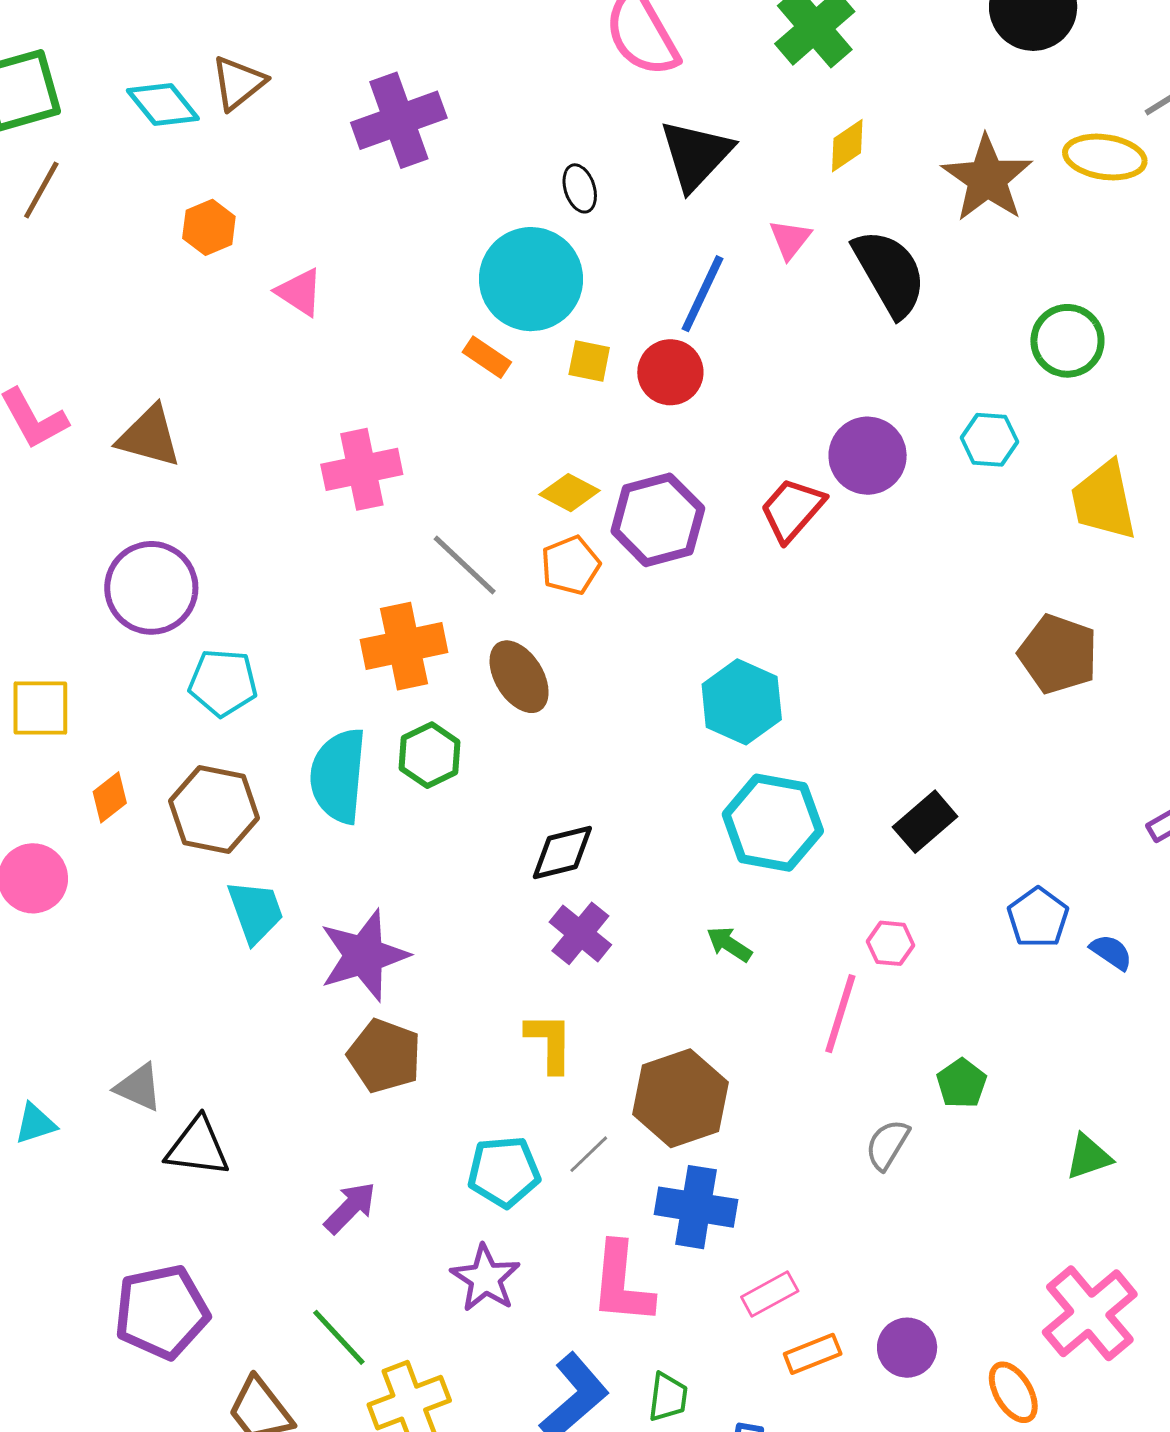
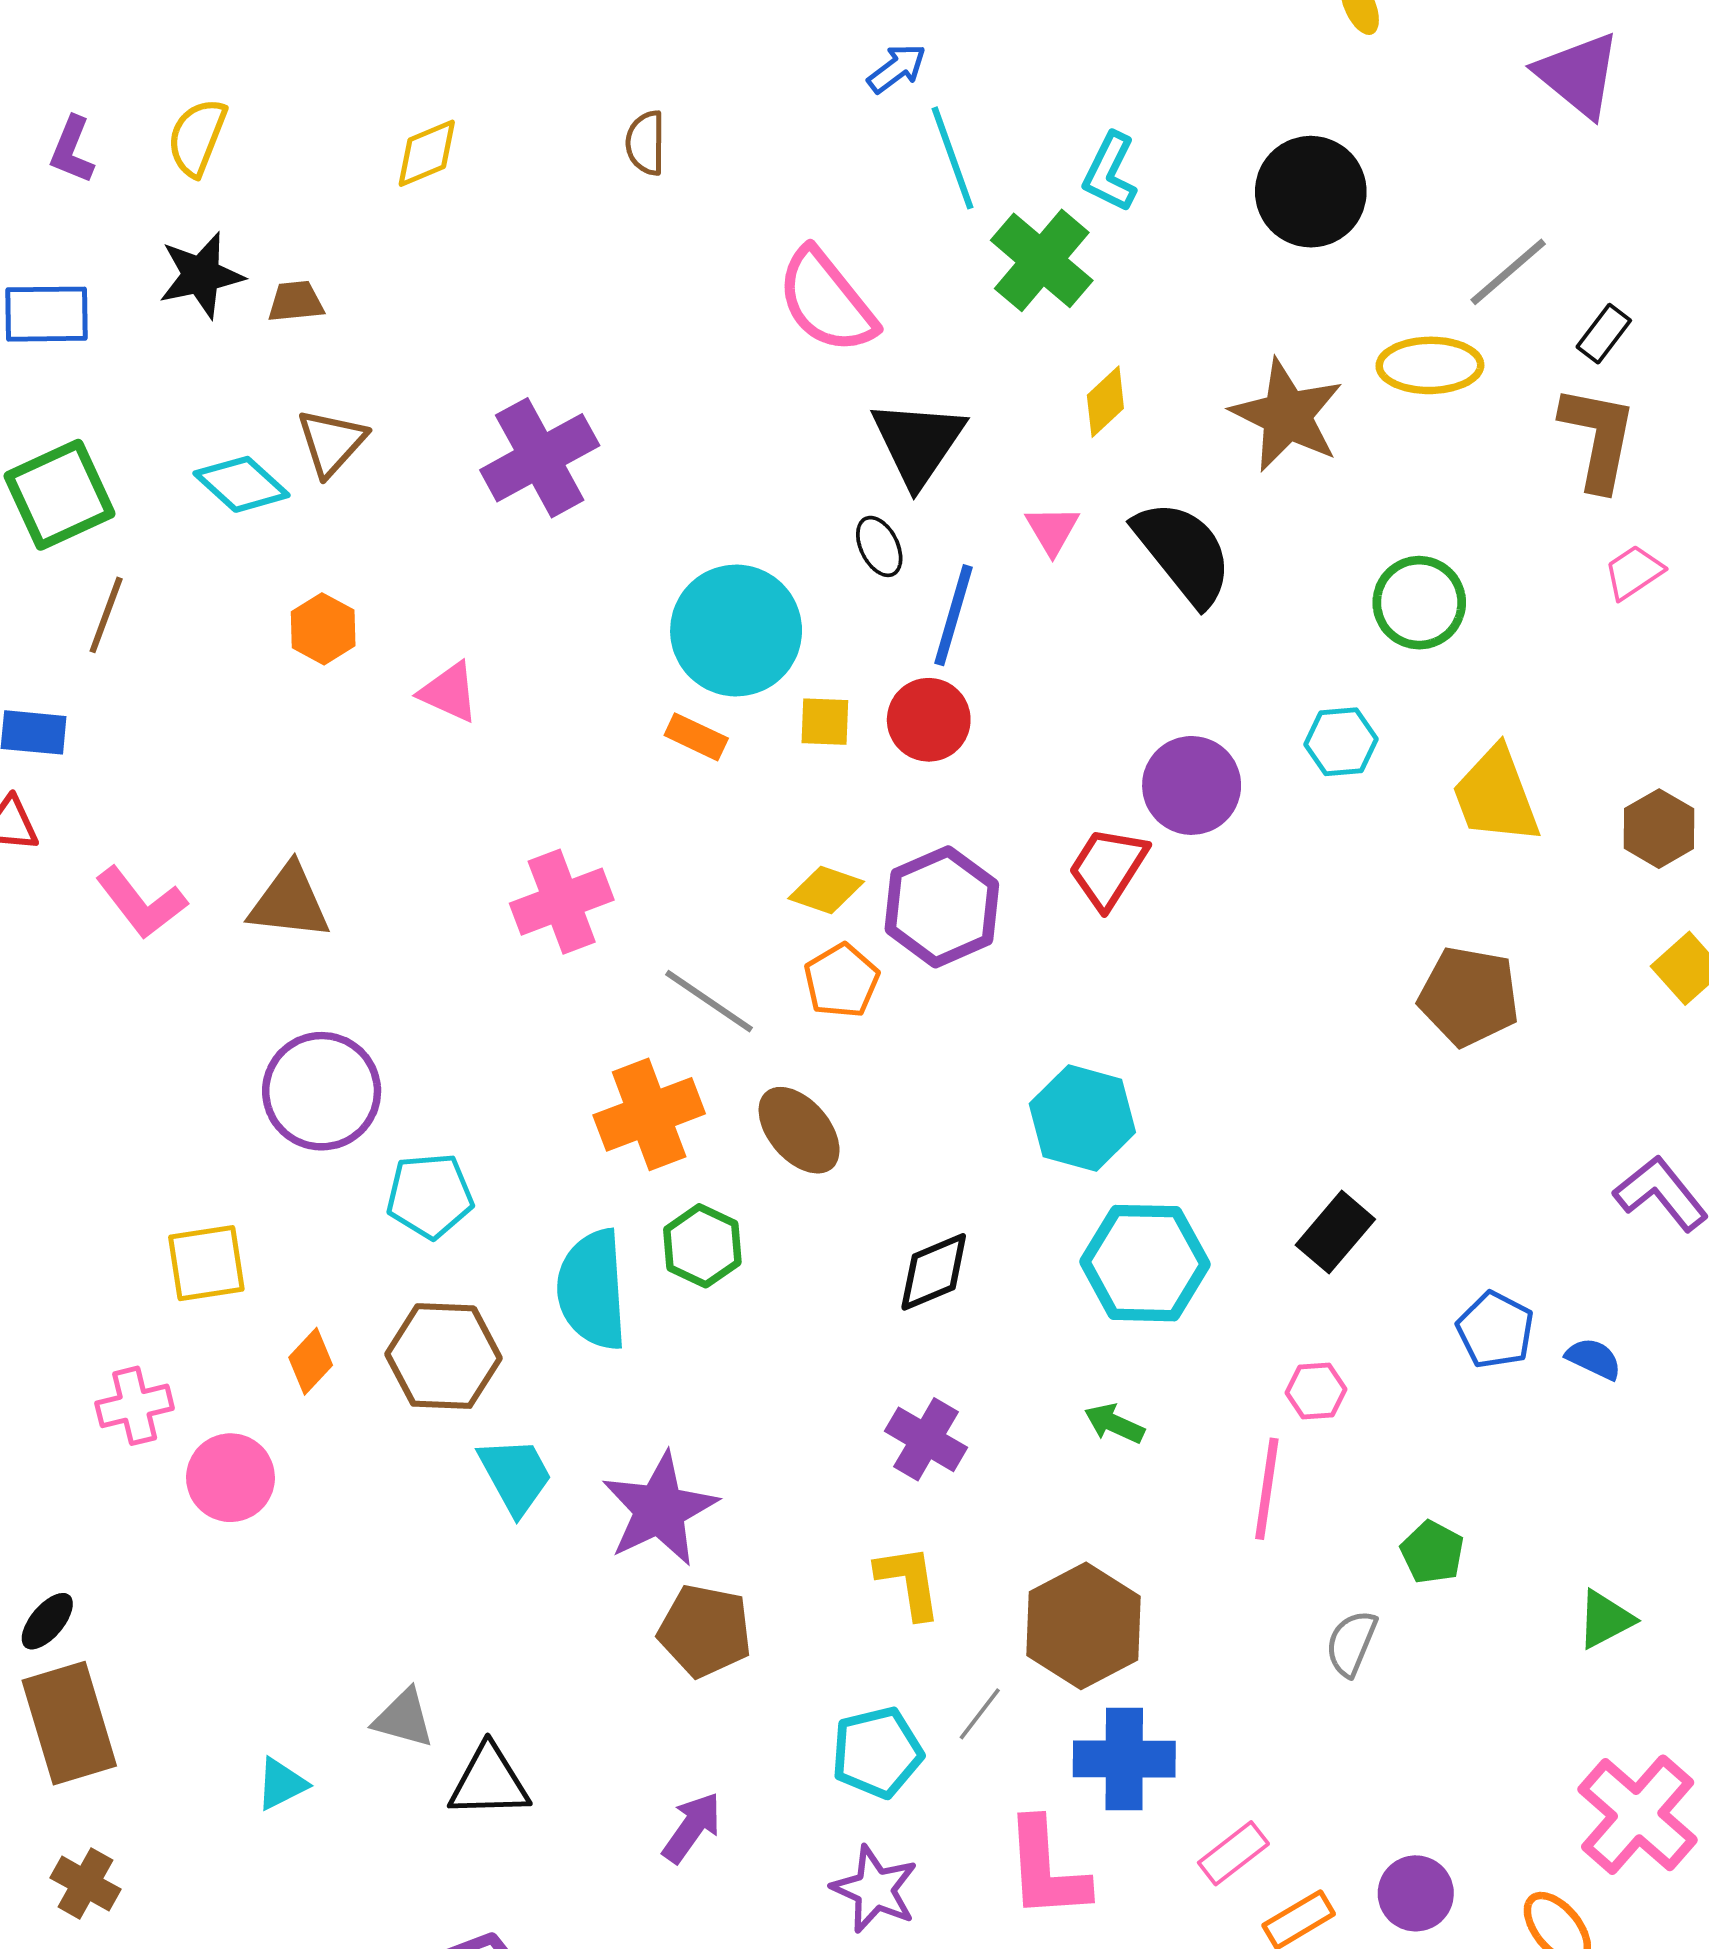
black ellipse: (580, 188) -> (879, 546), moved
black diamond: (562, 853) -> (934, 1272), moved

